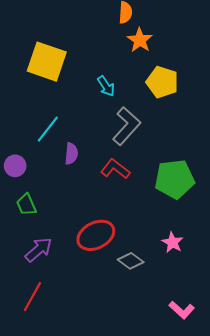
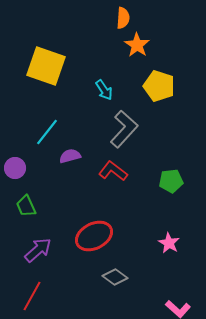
purple semicircle: (71, 154) -> (70, 156), turned -110
green pentagon: (175, 179) -> (171, 181), size x0.6
gray diamond: (131, 261) -> (115, 277), moved

